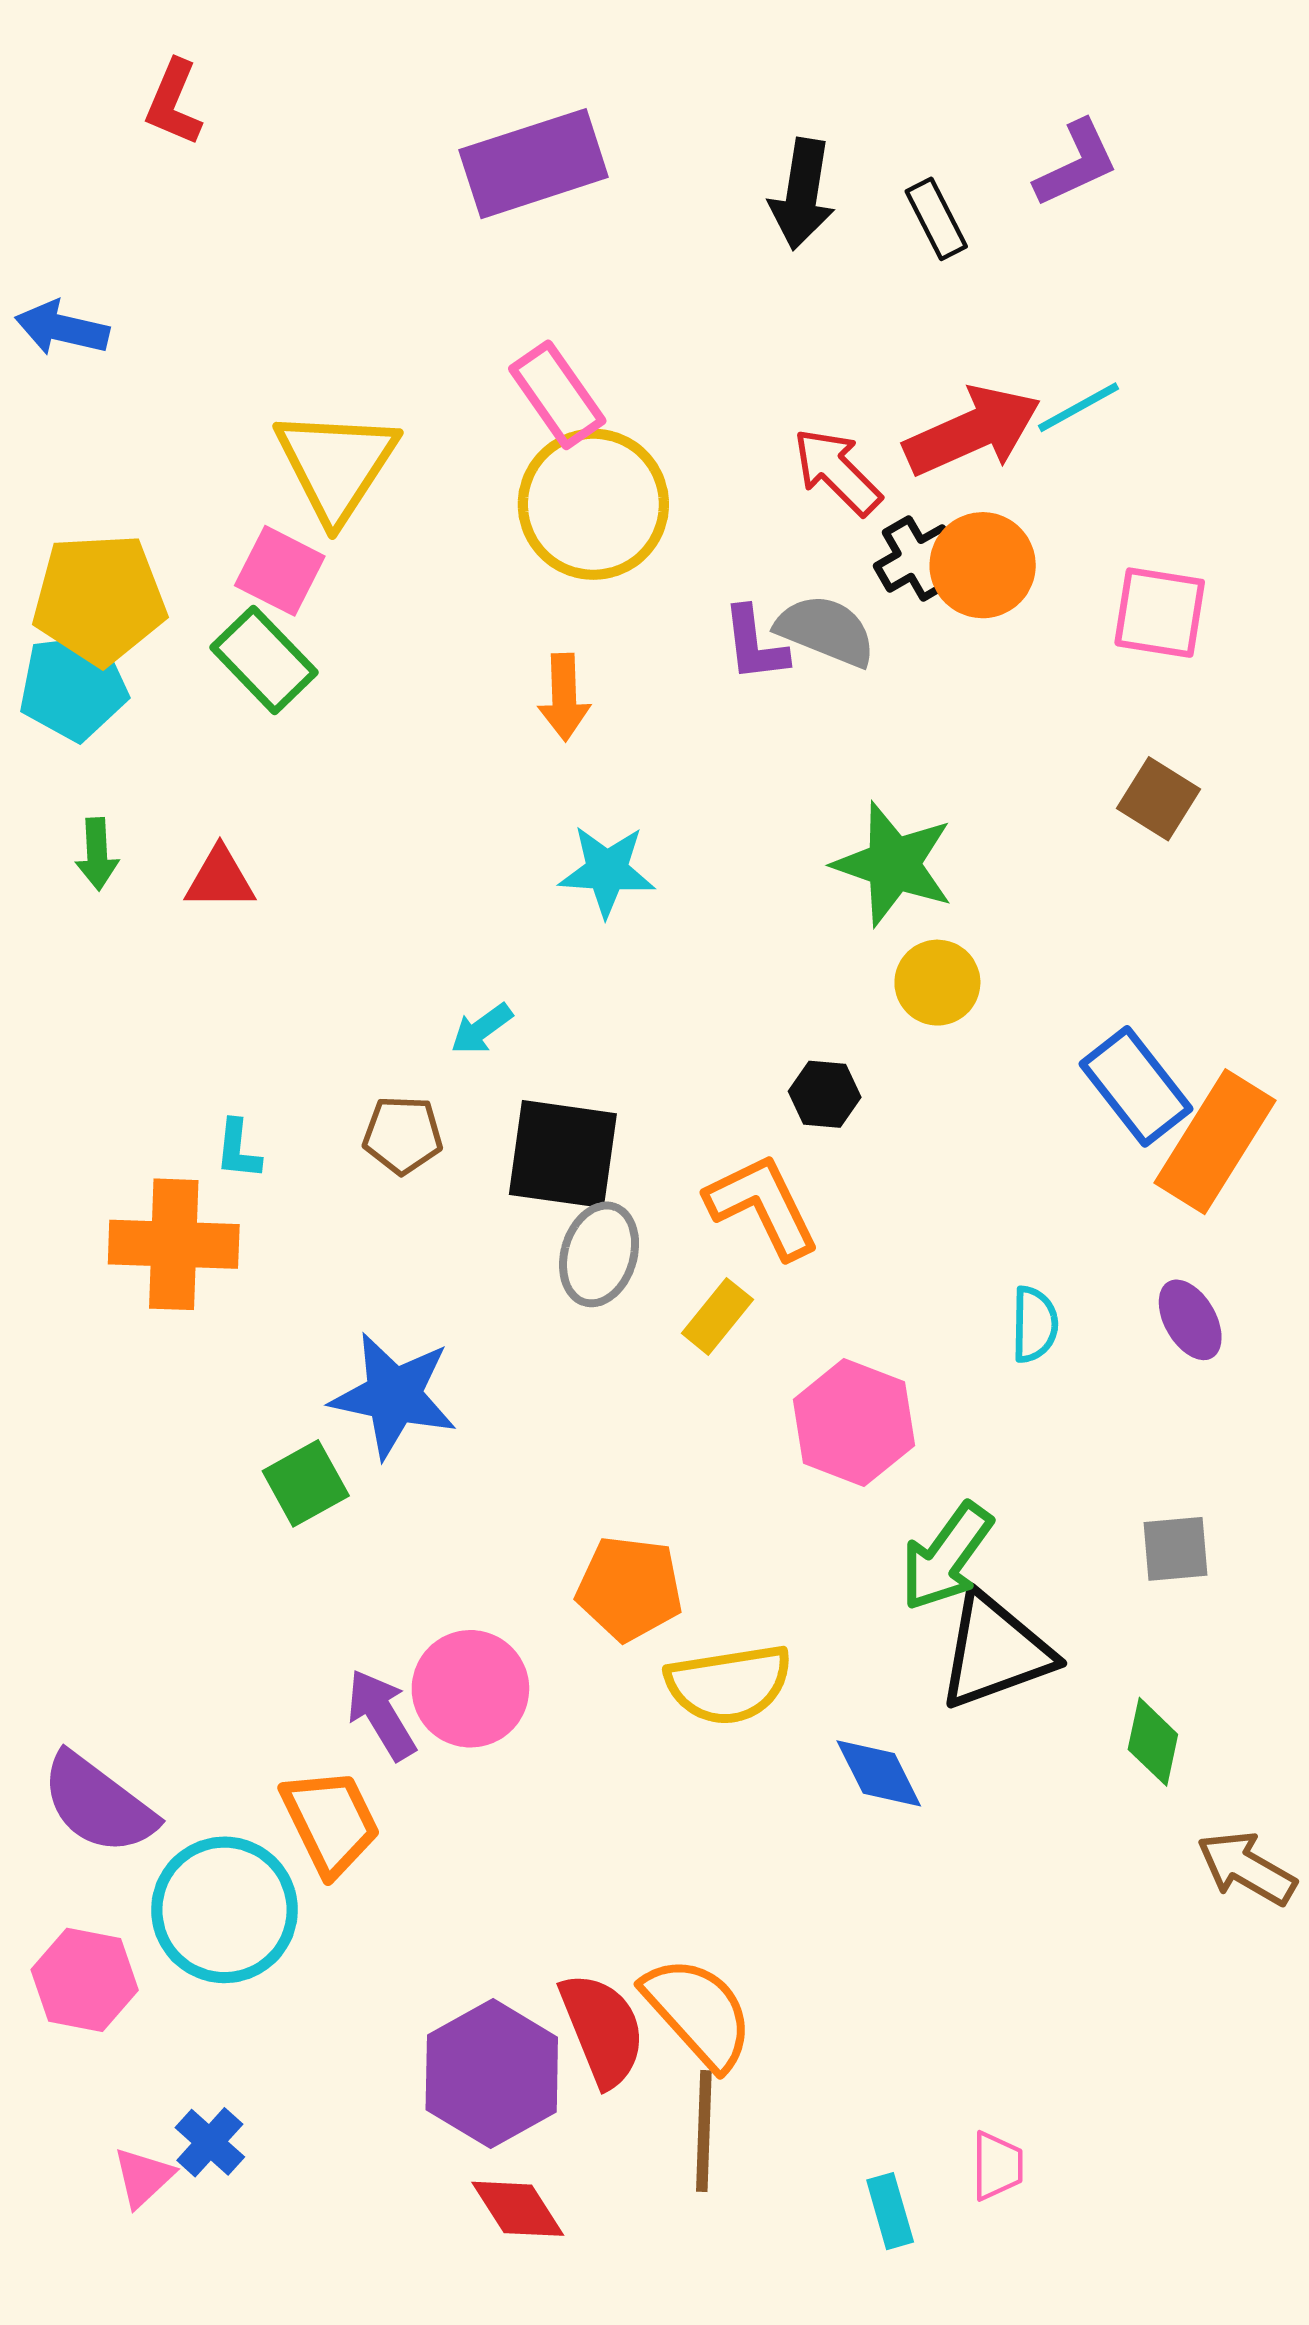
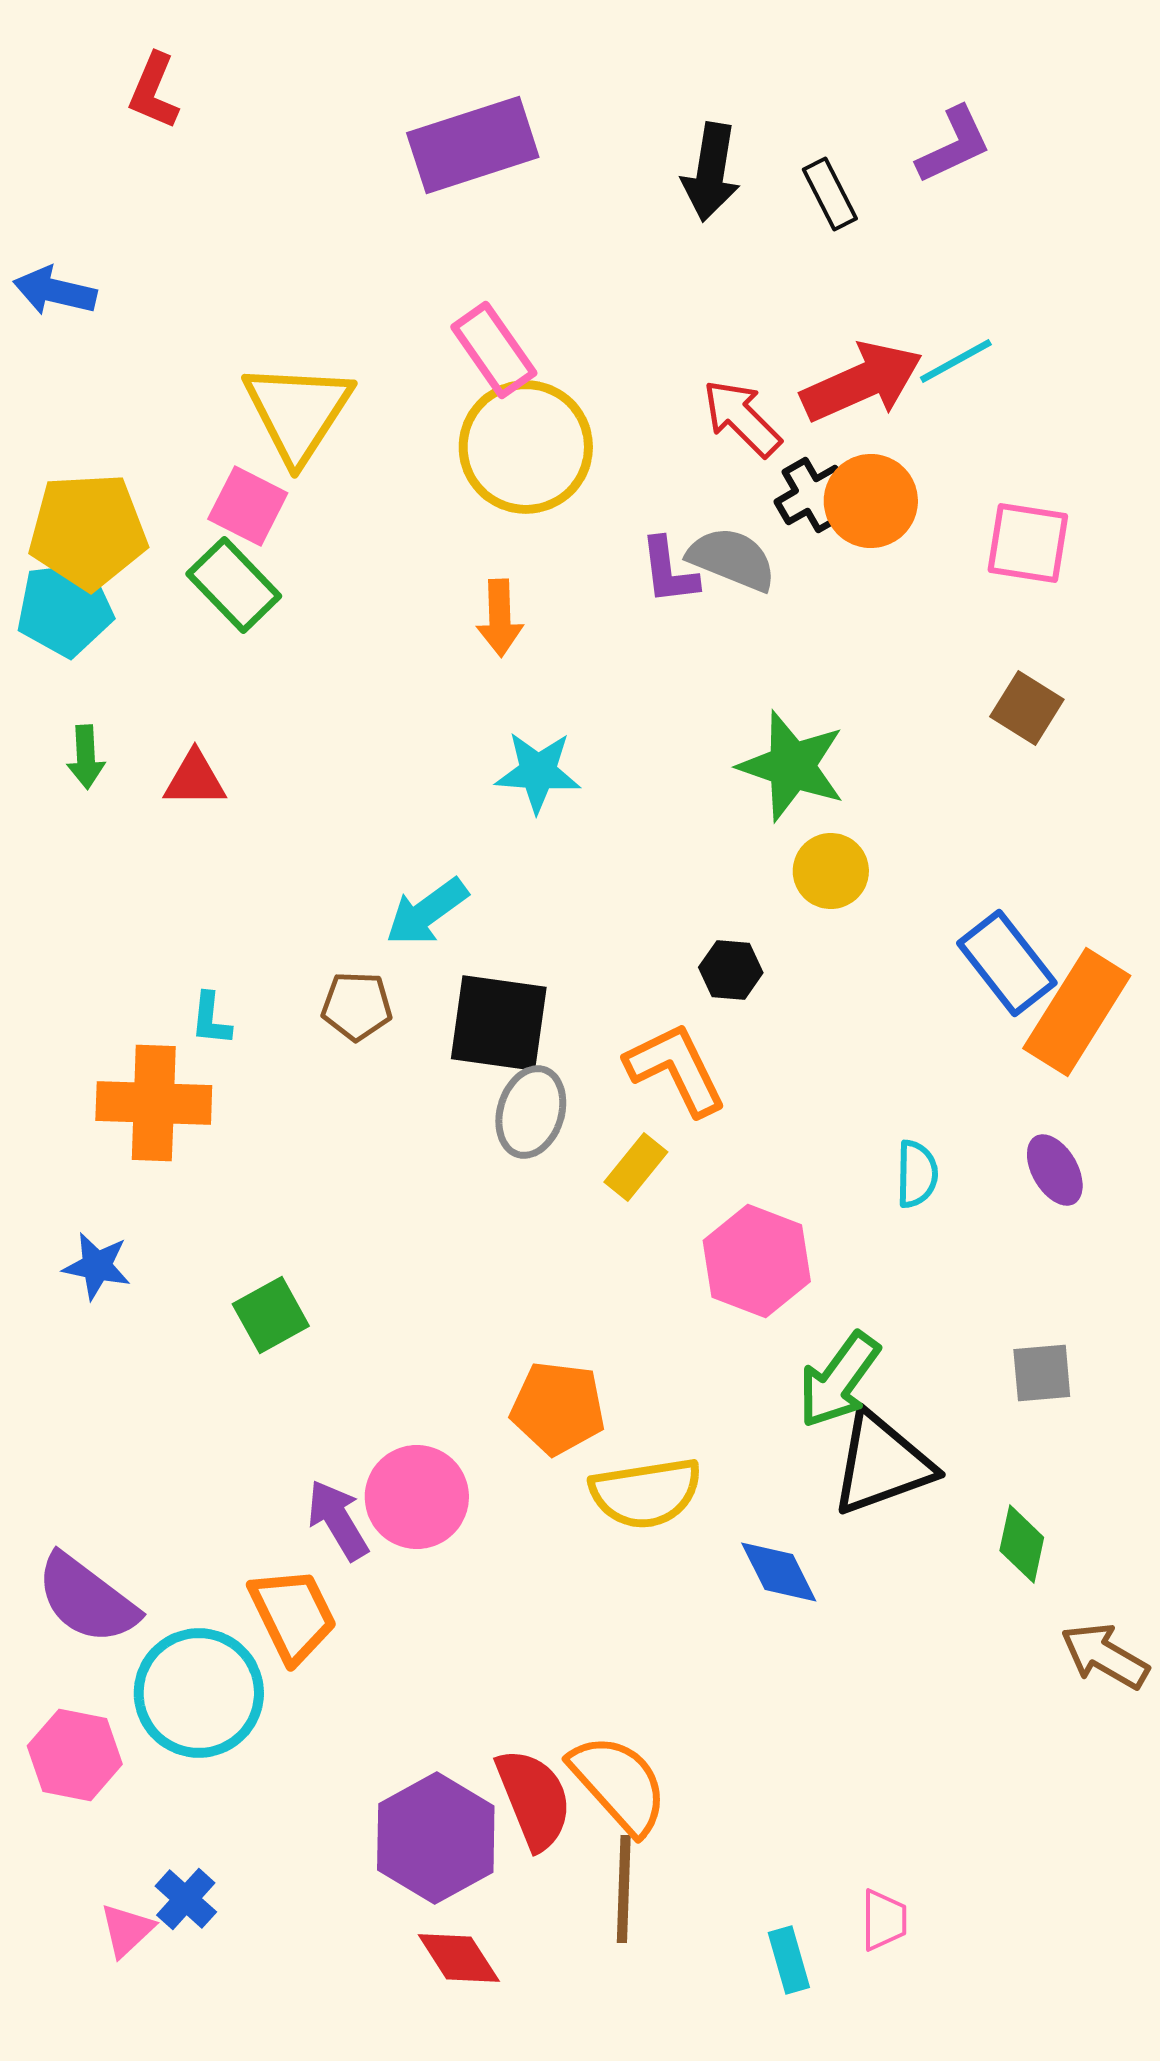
cyan arrow: (482, 1029) -> (427, 912), size x1.5
blue star: (394, 1395) -> (97, 1266), moved, size x0.6

